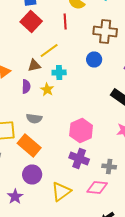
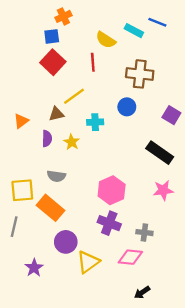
cyan cross: (59, 72) -> (95, 122), moved
purple circle: (32, 174) -> (66, 242), moved

